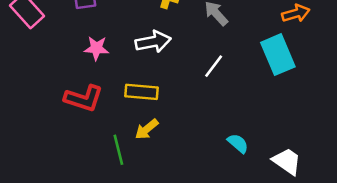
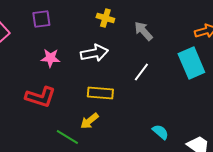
yellow rectangle: (141, 92) -> (100, 93), moved
green line: (118, 150) -> (67, 137), turned -45

